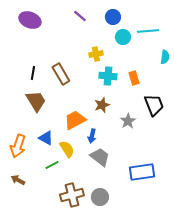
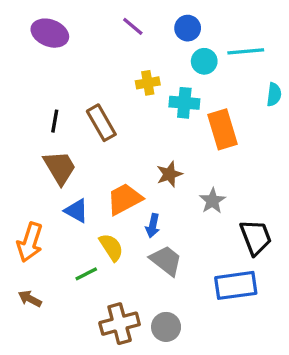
yellow cross: (96, 54) -> (148, 83), moved
cyan cross: (108, 76) -> (184, 103), moved
orange rectangle: (134, 78) -> (222, 129), size x1.6
black trapezoid: (154, 105) -> (256, 237), moved
blue triangle: (46, 138) -> (76, 211), moved

